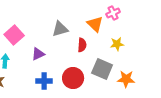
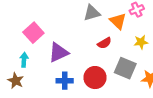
gray triangle: (60, 29) -> (92, 13), moved
red semicircle: (82, 45) -> (104, 43), turned 56
purple triangle: (38, 54) -> (58, 52), size x1.5

